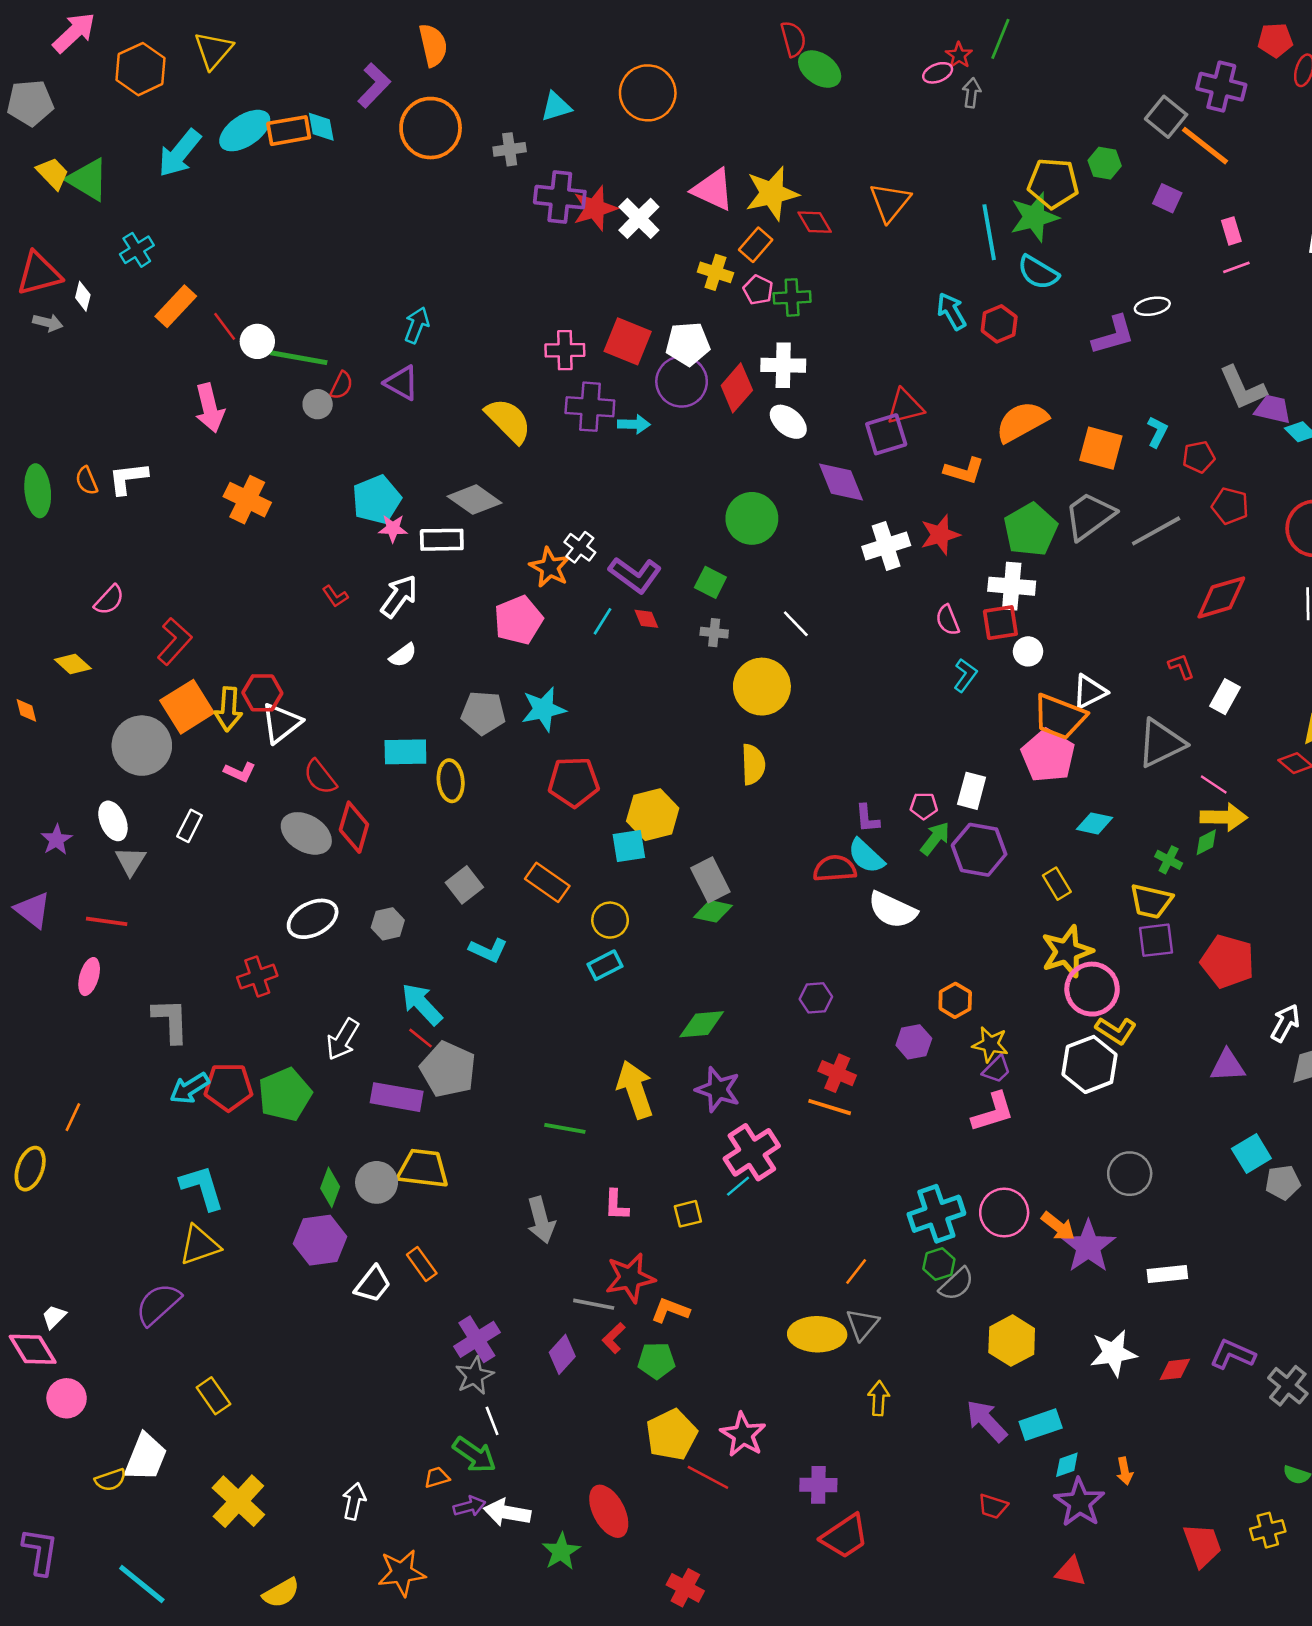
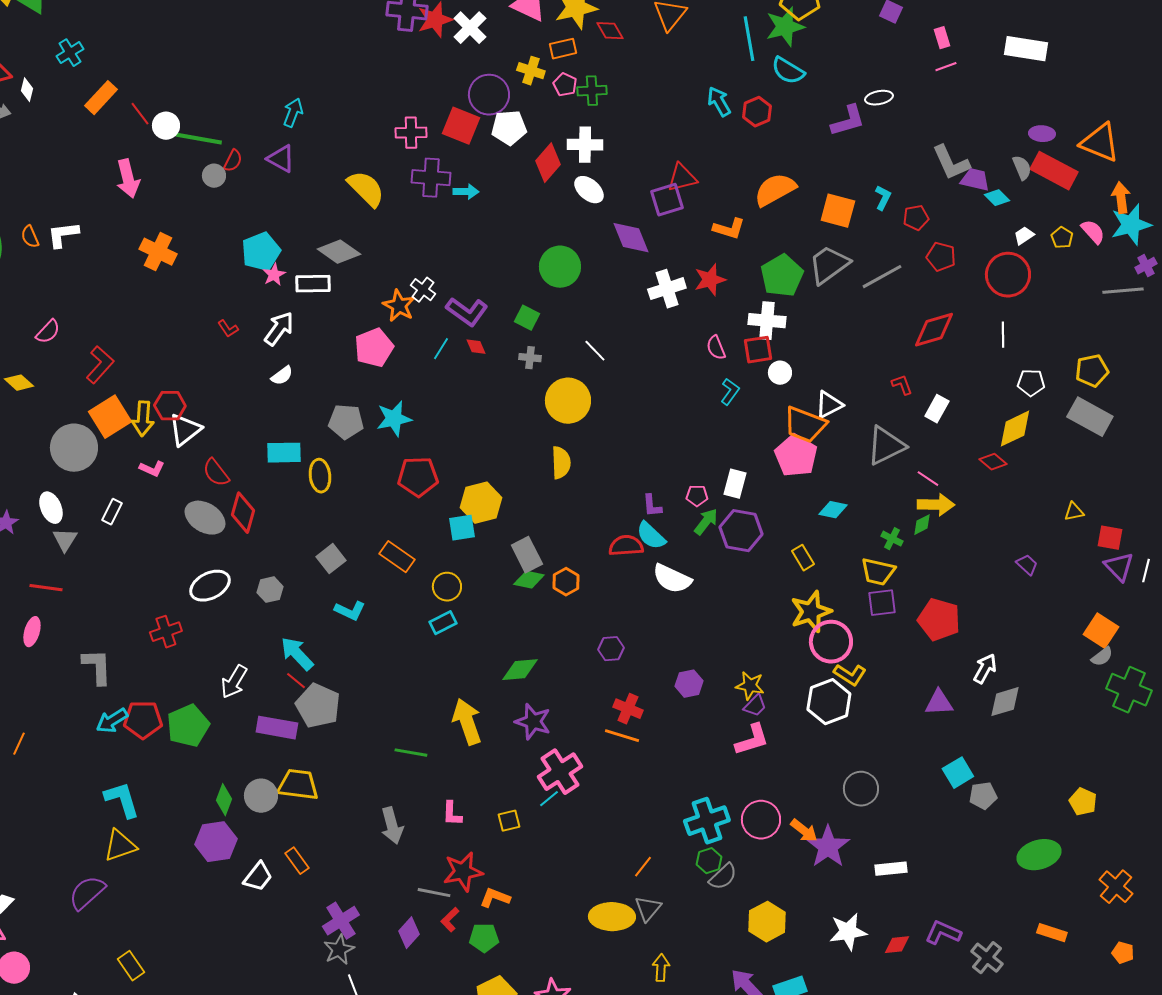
orange rectangle: (756, 245) -> (563, 49), turned 36
purple circle: (682, 382) -> (489, 95), moved
pink star: (393, 528) -> (274, 275), turned -30
orange hexagon: (955, 1000) -> (566, 582), moved

